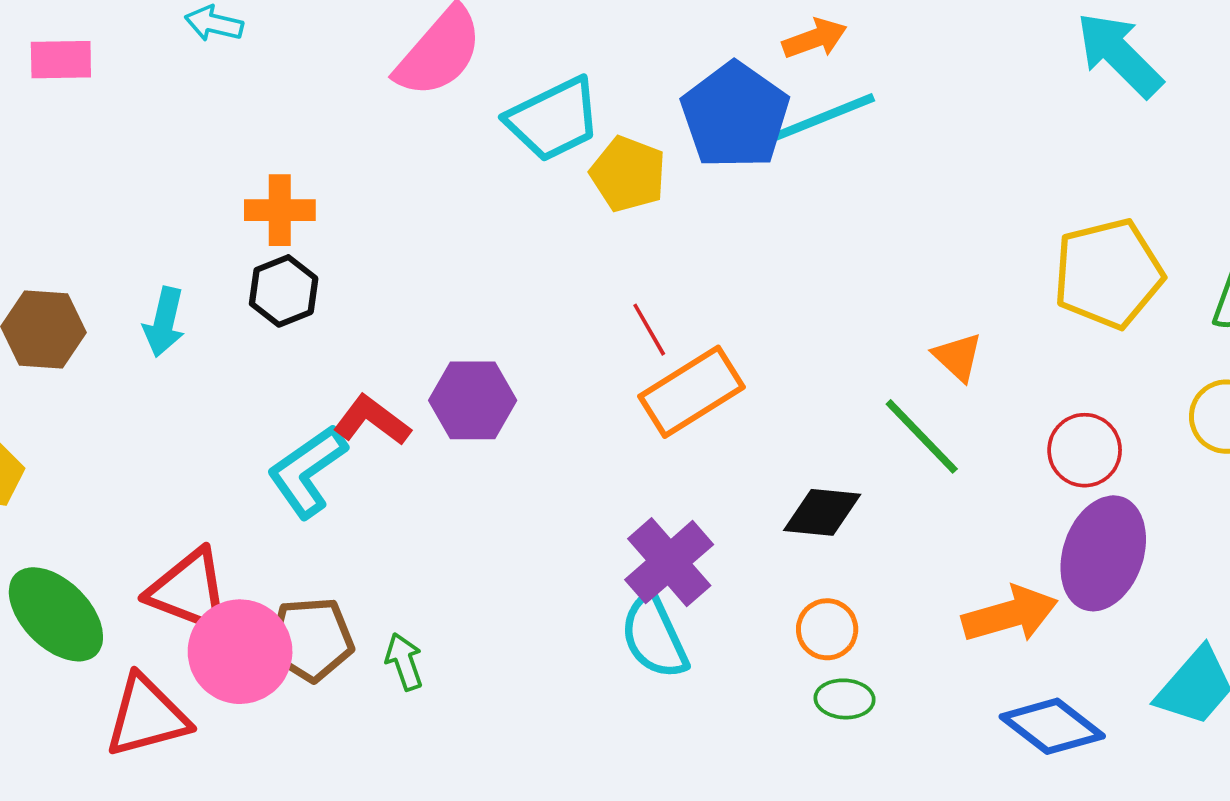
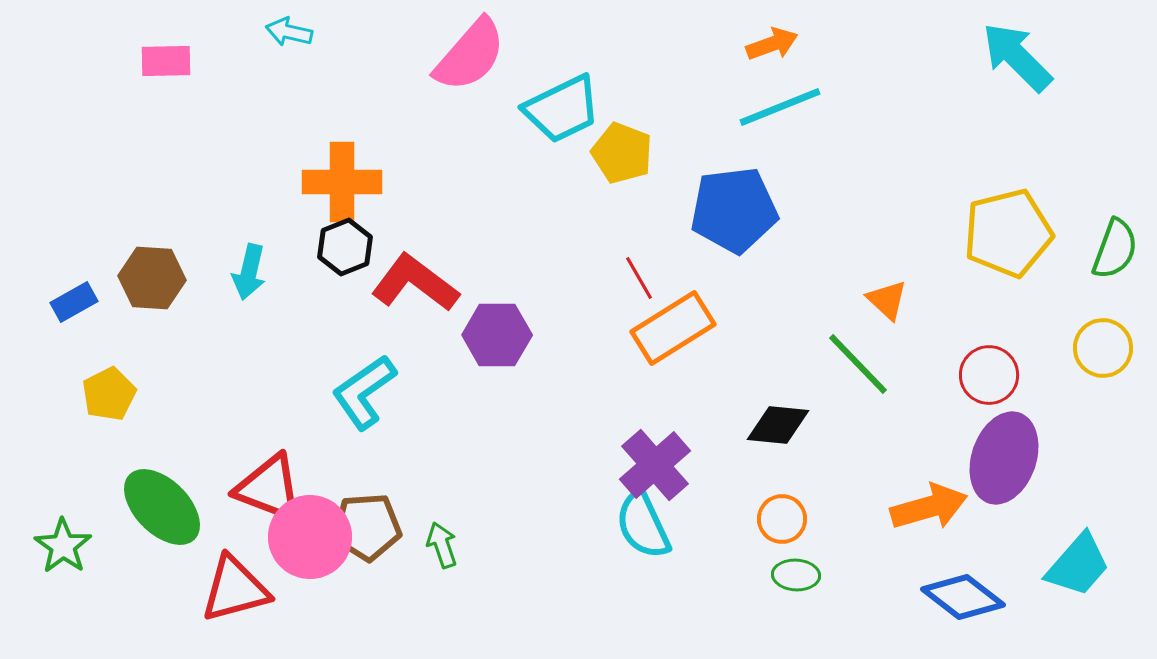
blue pentagon: (735, 116) -> (734, 210), moved, turned 30
orange cross: (280, 210) -> (342, 182), size x1.4
red L-shape: (372, 420) -> (415, 283), moved, size x1.4

